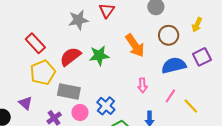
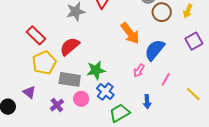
brown circle: (169, 35) -> (162, 12), moved
green star: (99, 56) -> (96, 70), moved
blue semicircle: (174, 65) -> (155, 50), moved, turned -35
pink arrow: (143, 85) -> (139, 70), turned 40
yellow line: (191, 106) -> (193, 94), moved

